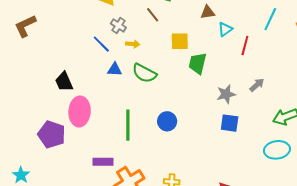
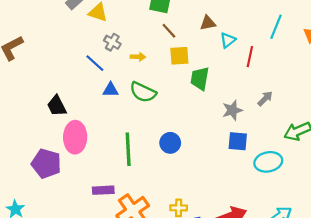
brown line: (153, 15) -> (169, 31), moved
yellow arrow: (133, 44) -> (138, 57), moved
cyan ellipse: (277, 150) -> (268, 162), moved

